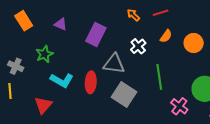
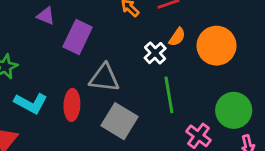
purple triangle: (61, 24) -> (46, 16), moved
orange circle: (194, 43) -> (216, 46), size x1.4
white cross: (138, 46) -> (155, 53), moved

